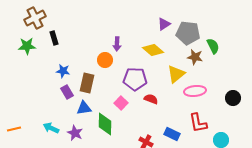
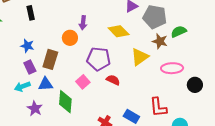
black rectangle: (54, 38) -> (31, 13), moved
green semicircle: (213, 46) -> (179, 32), turned -91
pink ellipse: (195, 91) -> (172, 68), moved
cyan arrow: (51, 128) -> (22, 87), moved, turned -49

